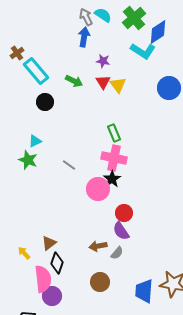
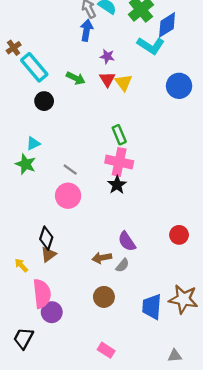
pink circle: (98, 189) -> (68, 196), moved
red circle: (124, 213) -> (179, 235), moved
black diamond: (57, 263) -> (46, 238), moved

